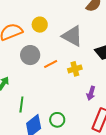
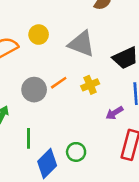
gray circle: (30, 55) -> (34, 90), moved
purple arrow: (91, 93) -> (114, 113), turned 48

